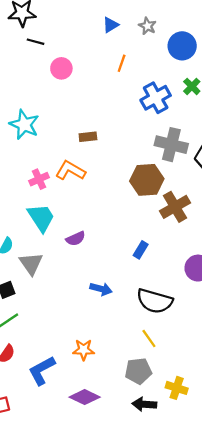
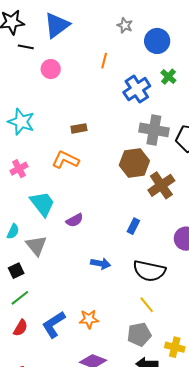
blue triangle: (110, 25) -> (57, 25), moved, size x1.8
pink cross: (39, 179) -> (19, 169), moved
blue L-shape: (42, 370) -> (54, 324), moved

